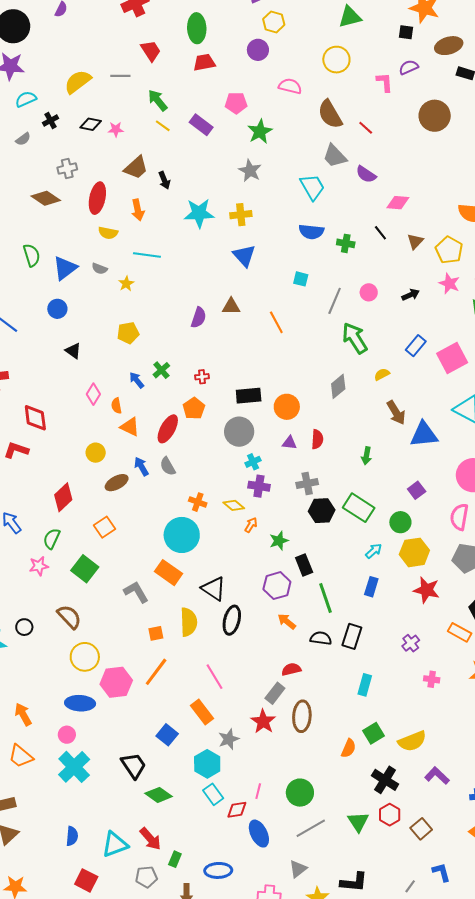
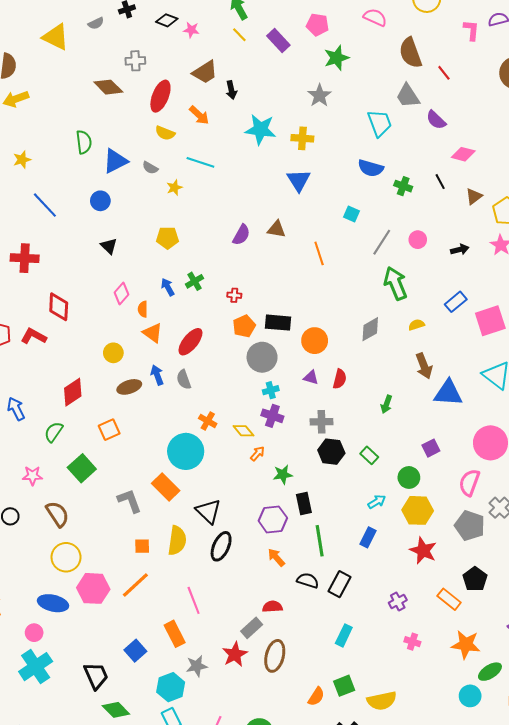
orange arrow: (138, 210) -> (199, 115), turned -45
orange pentagon: (194, 408) -> (244, 326), moved
green rectangle: (359, 508) -> (369, 455), size x0.6
pink star: (39, 566) -> (32, 476), moved

